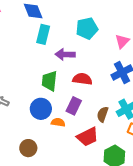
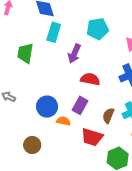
purple arrow: (65, 54) -> (74, 54), turned -72
green trapezoid: (49, 81) -> (25, 53), moved
red trapezoid: (88, 137) -> (92, 137), turned 40

